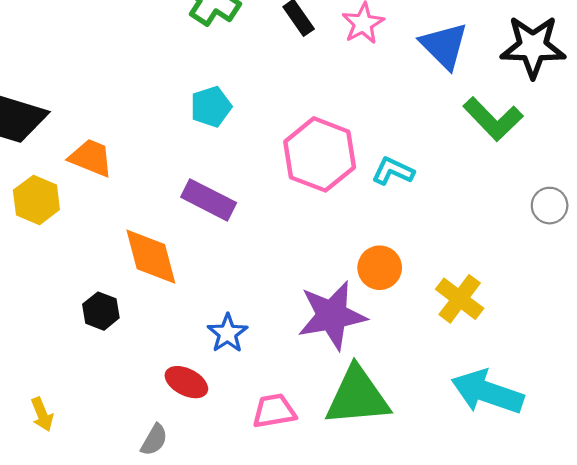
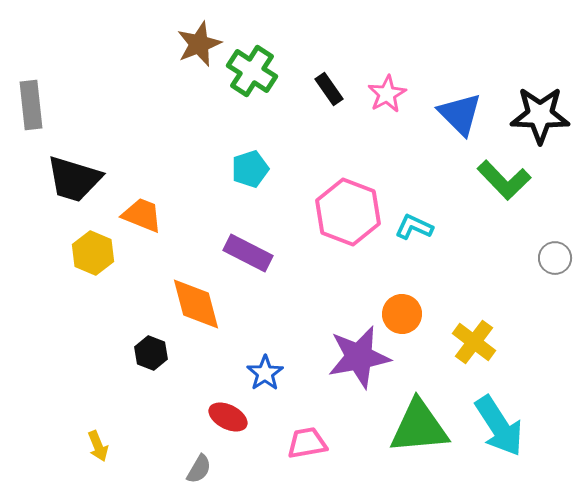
cyan arrow: (487, 392) -> (499, 426), turned -142
green triangle: (357, 397) -> (419, 427), moved

